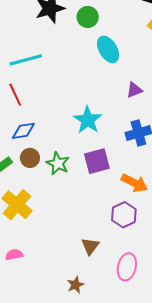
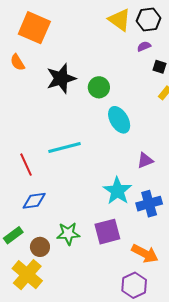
cyan line: (26, 60) -> (64, 147), moved
cyan star: (88, 120) -> (117, 191), moved
brown circle: (30, 158) -> (40, 247), moved
green star: (58, 163) -> (68, 234), turned -30

